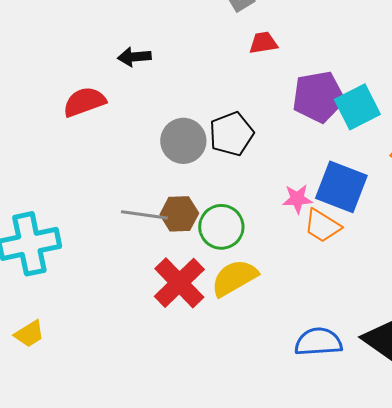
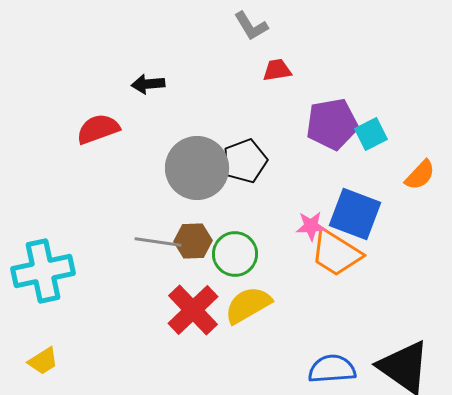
cyan square: (357, 107) -> (371, 134), size x0.7
gray circle: (183, 141) -> (197, 168), size x1.4
orange trapezoid: (322, 226) -> (336, 253), size x1.4

